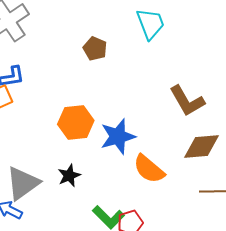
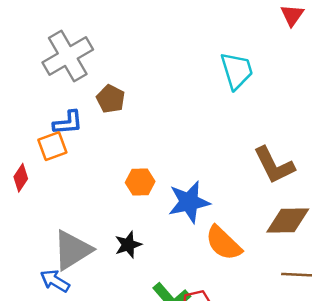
brown pentagon: (95, 49) -> (111, 99), moved
orange hexagon: (76, 122) -> (140, 182), size x0.7

